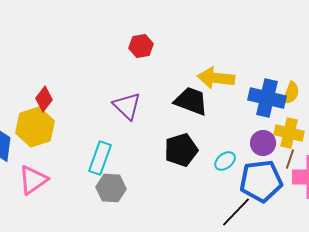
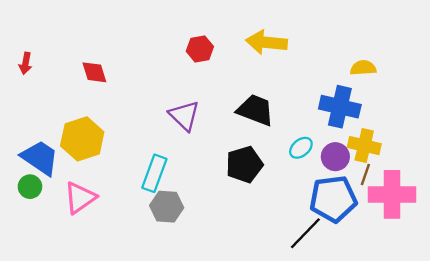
yellow arrow: (216, 78) -> (267, 42), moved
yellow semicircle: (291, 93) -> (363, 68), moved, turned -115
red diamond: (44, 99) -> (94, 72), moved, turned -55
cyan ellipse: (225, 161) -> (301, 148), moved

